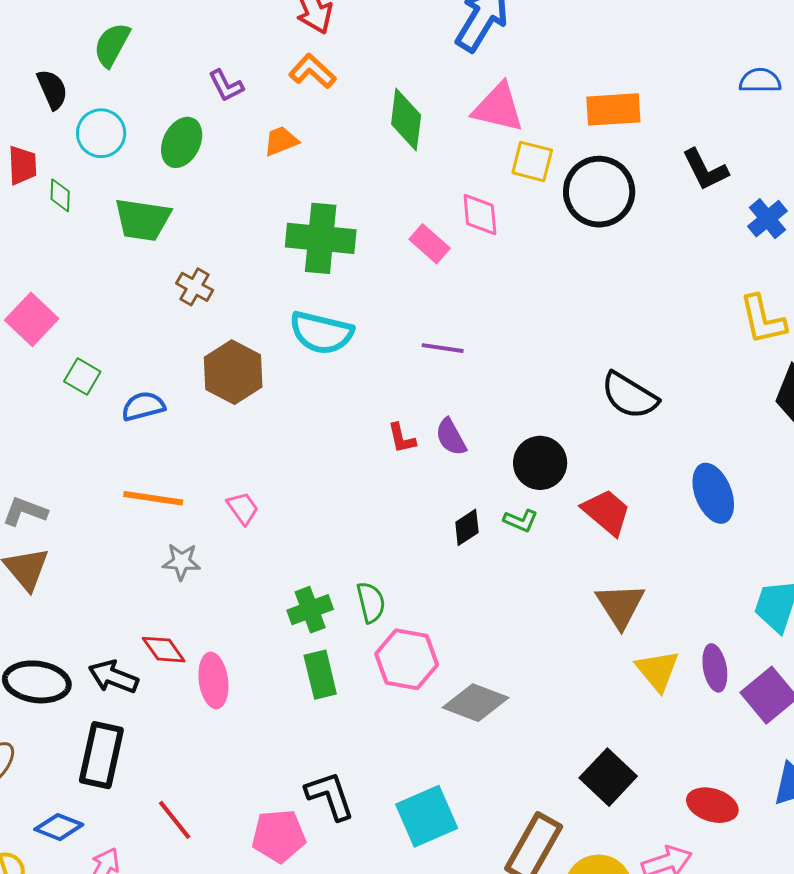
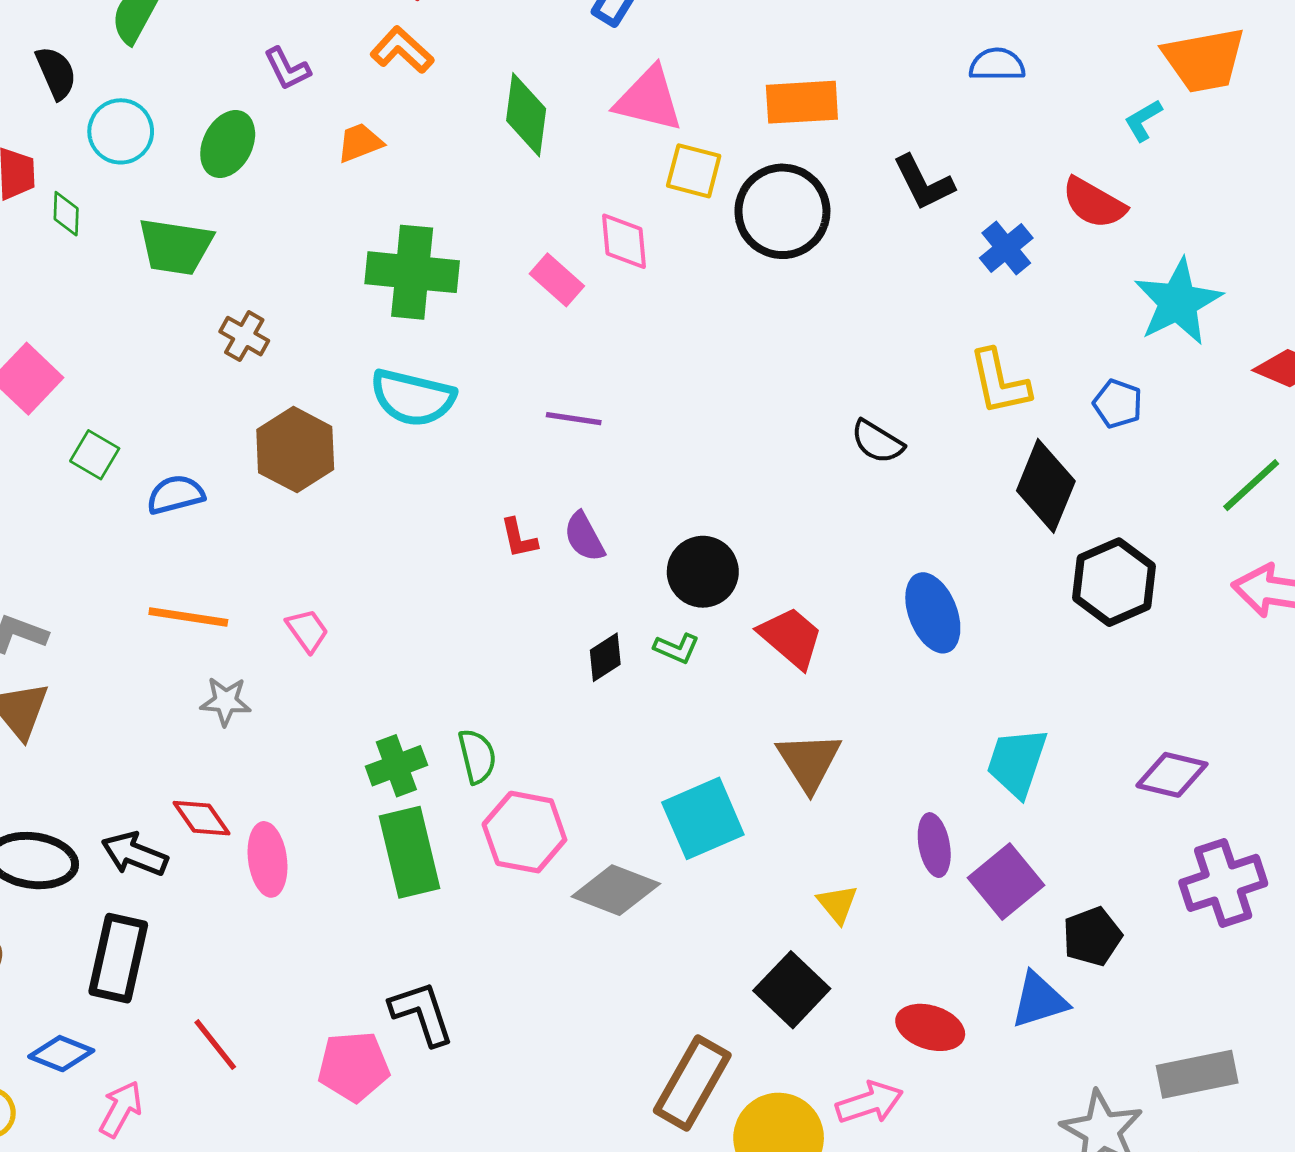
black semicircle: (630, 396) -> (877, 442), moved, size x0.7
yellow triangle: (657, 671) -> (837, 904), moved, size x0.7
green rectangle: (320, 675) -> (409, 852), size x1.4
cyan square: (427, 816) -> (703, 818), moved

